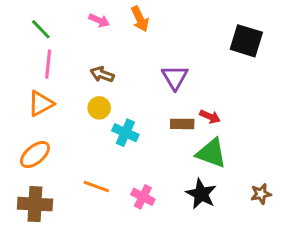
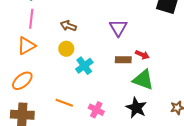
cyan cross: (125, 133) -> (84, 66), turned 30

